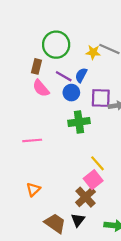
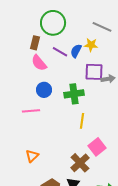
yellow star: (93, 52) -> (91, 45), moved
blue circle: (71, 93) -> (44, 90), moved
yellow line: (97, 163) -> (82, 121), moved, turned 49
pink square: (93, 180) -> (97, 147), moved

